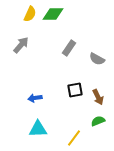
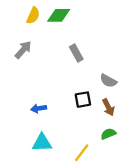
gray rectangle: (69, 48) -> (76, 53), turned -63
gray semicircle: (97, 59) -> (108, 81), moved

